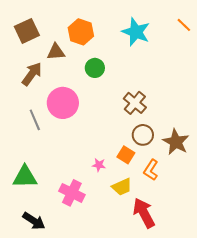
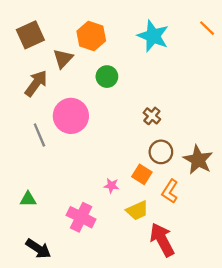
brown triangle: (56, 52) -> (63, 59), turned -42
brown cross: (135, 103) -> (152, 116), size x0.7
green triangle: (25, 177) -> (28, 199), size x0.6

